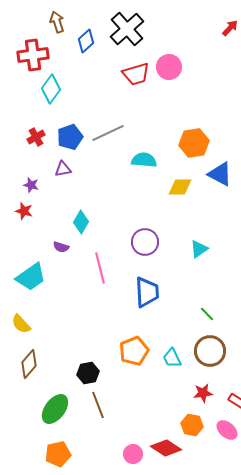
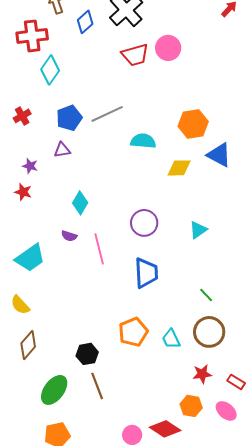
red cross: (36, 137) -> (22, 116), moved
purple semicircle: (61, 247) -> (69, 236), moved

